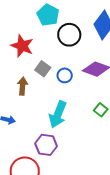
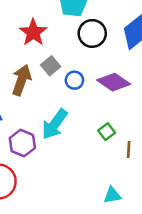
brown arrow: (23, 86) -> (21, 80), size x1.4
purple hexagon: (46, 145) -> (22, 143), moved

